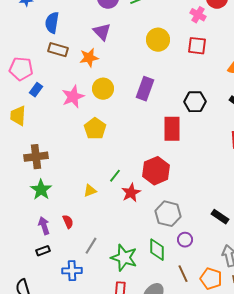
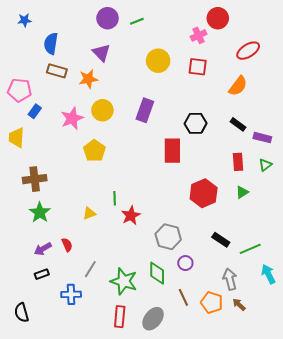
pink cross: (198, 15) -> (199, 35), turned 35
red hexagon: (156, 171) -> (204, 193), moved
green line: (115, 176) -> (115, 198), turned -40
purple arrow: (44, 226) -> (43, 249), turned -102

